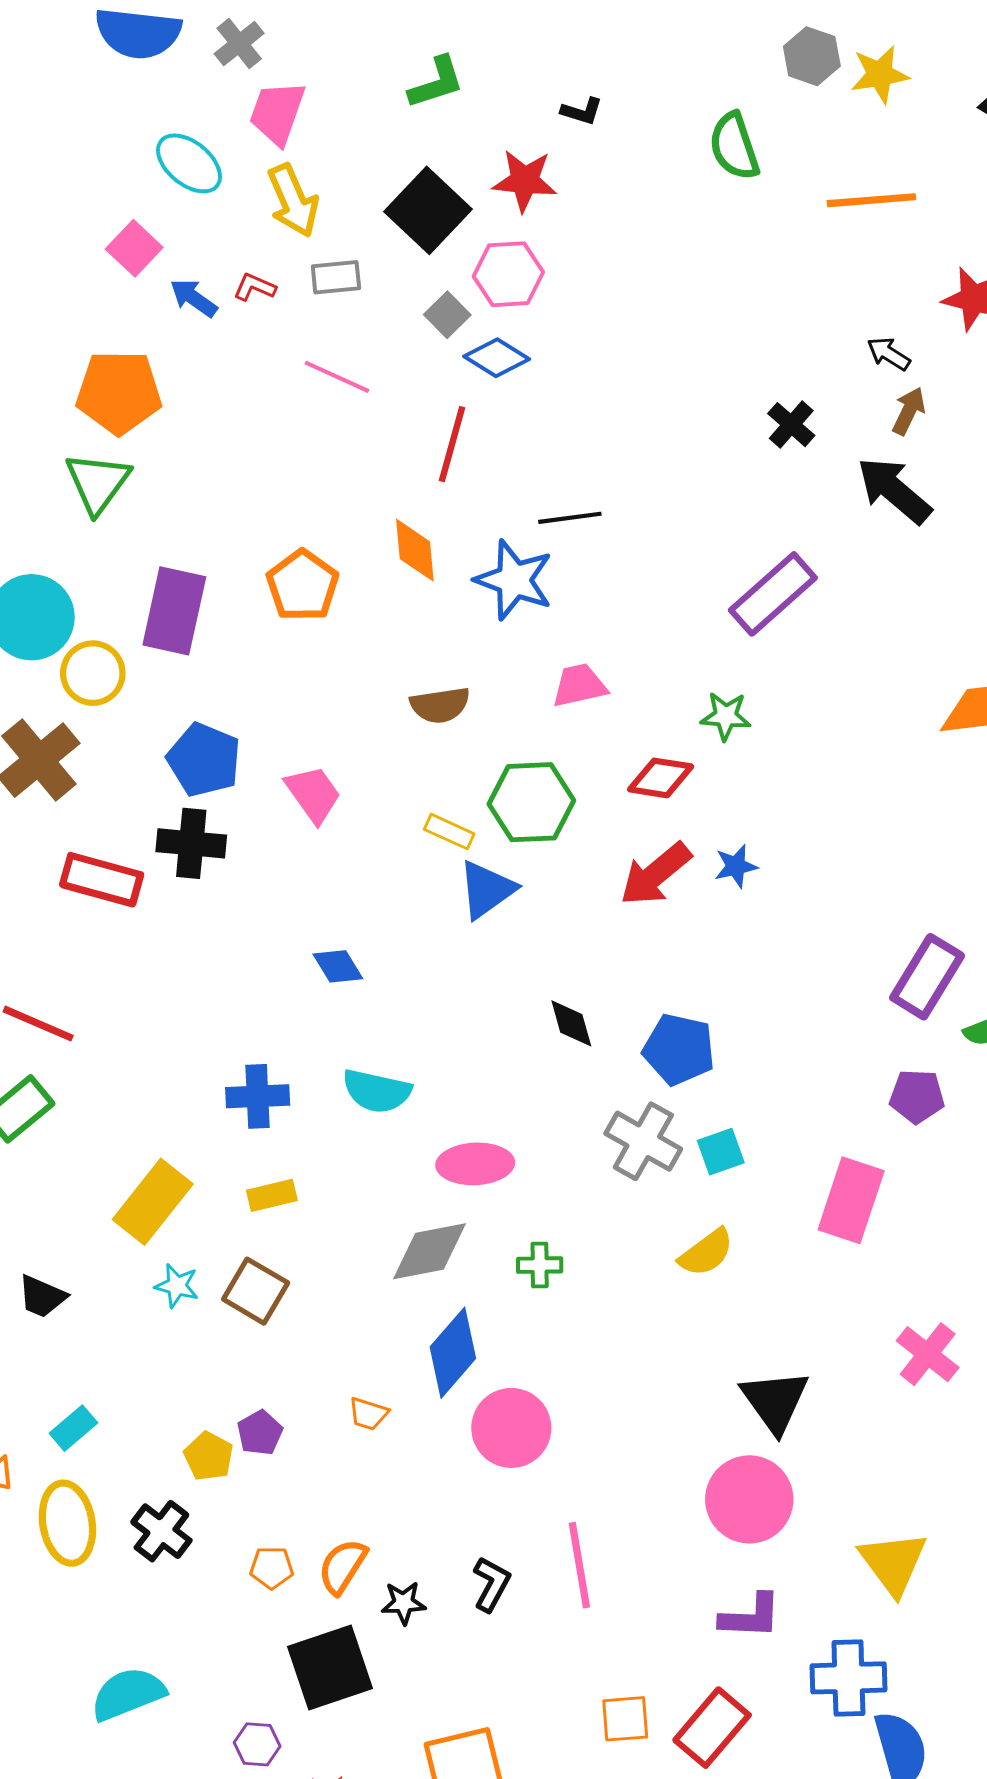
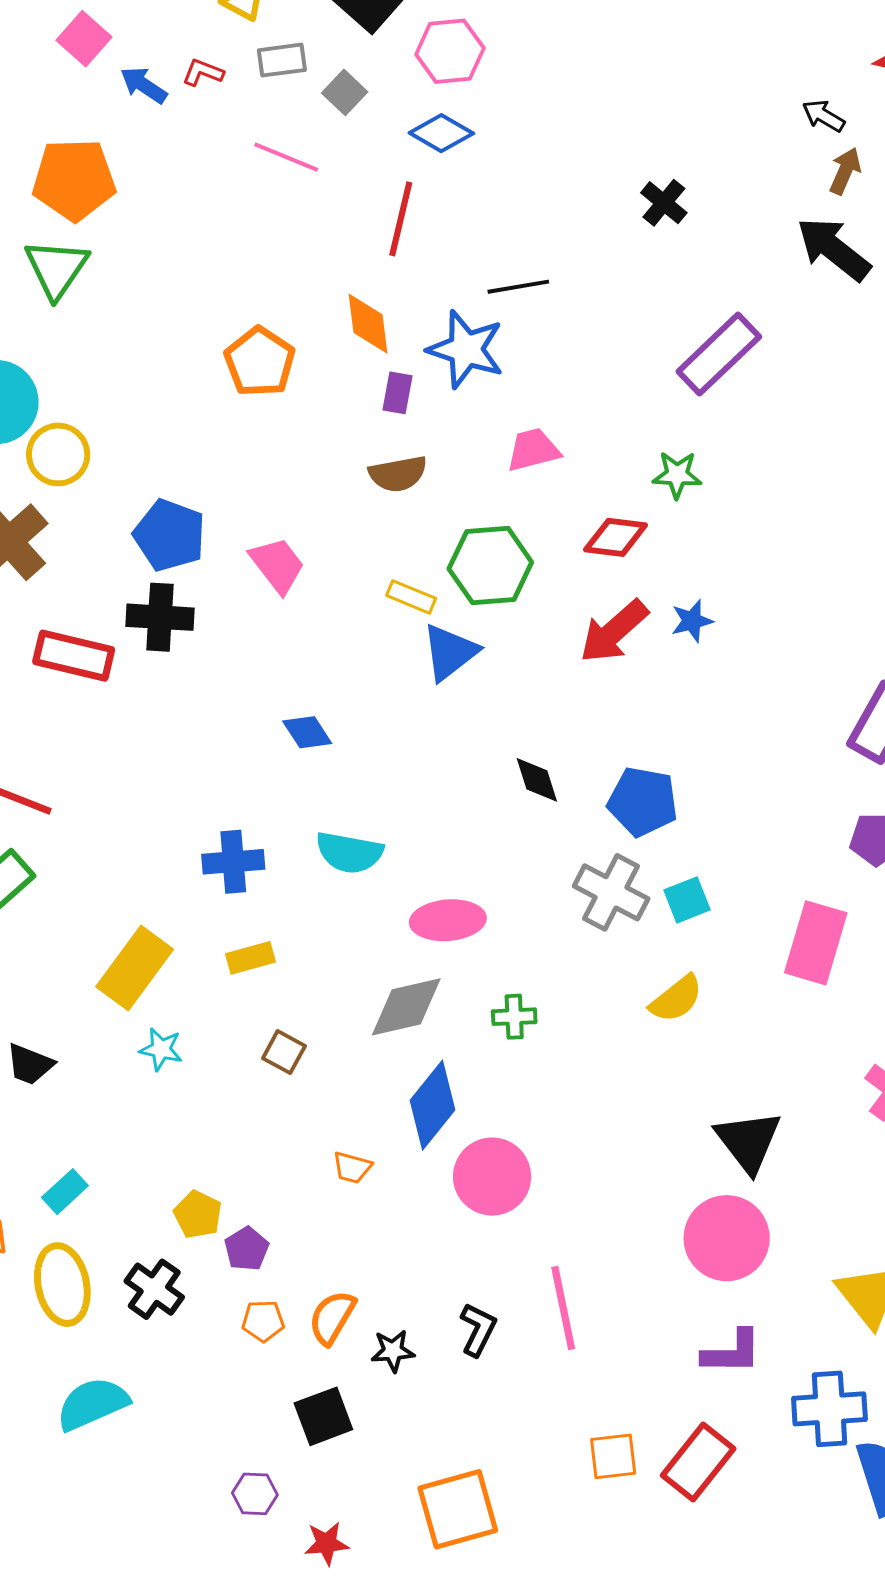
gray square: (447, 315) -> (345, 92), moved
black cross: (791, 425) -> (664, 203), moved
purple rectangle: (174, 611) -> (398, 393), moved, size x0.5
brown square: (256, 1291) -> (284, 1052), moved, size x0.7
purple pentagon: (260, 1433) -> (247, 1249), moved
black square: (330, 1667) -> (323, 1416), size x0.7
cyan semicircle: (128, 1694) -> (92, 1404), moved

